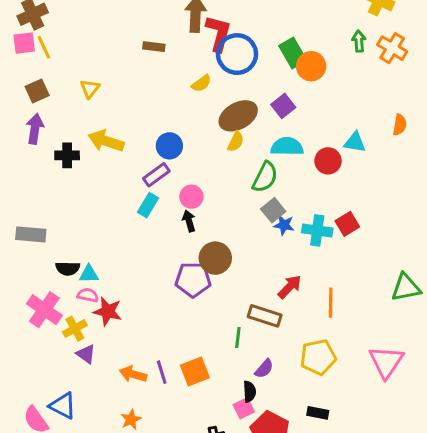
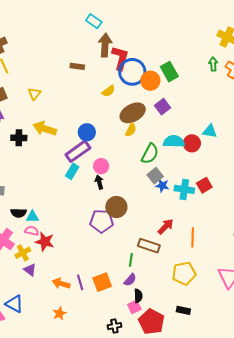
orange circle: (311, 66) -> (150, 81), moved
cyan semicircle: (287, 147) -> (174, 141), moved
purple rectangle: (156, 175) -> (78, 151), size x1.4
purple semicircle: (264, 369) -> (130, 280), moved

